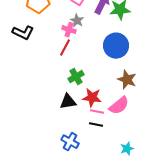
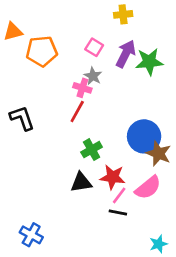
black L-shape: (23, 33) -> (22, 118), moved, turned -135
blue circle: (116, 46) -> (144, 136), moved
pink line: (97, 112) -> (119, 195), turned -64
blue cross: (70, 142) -> (31, 235), moved

